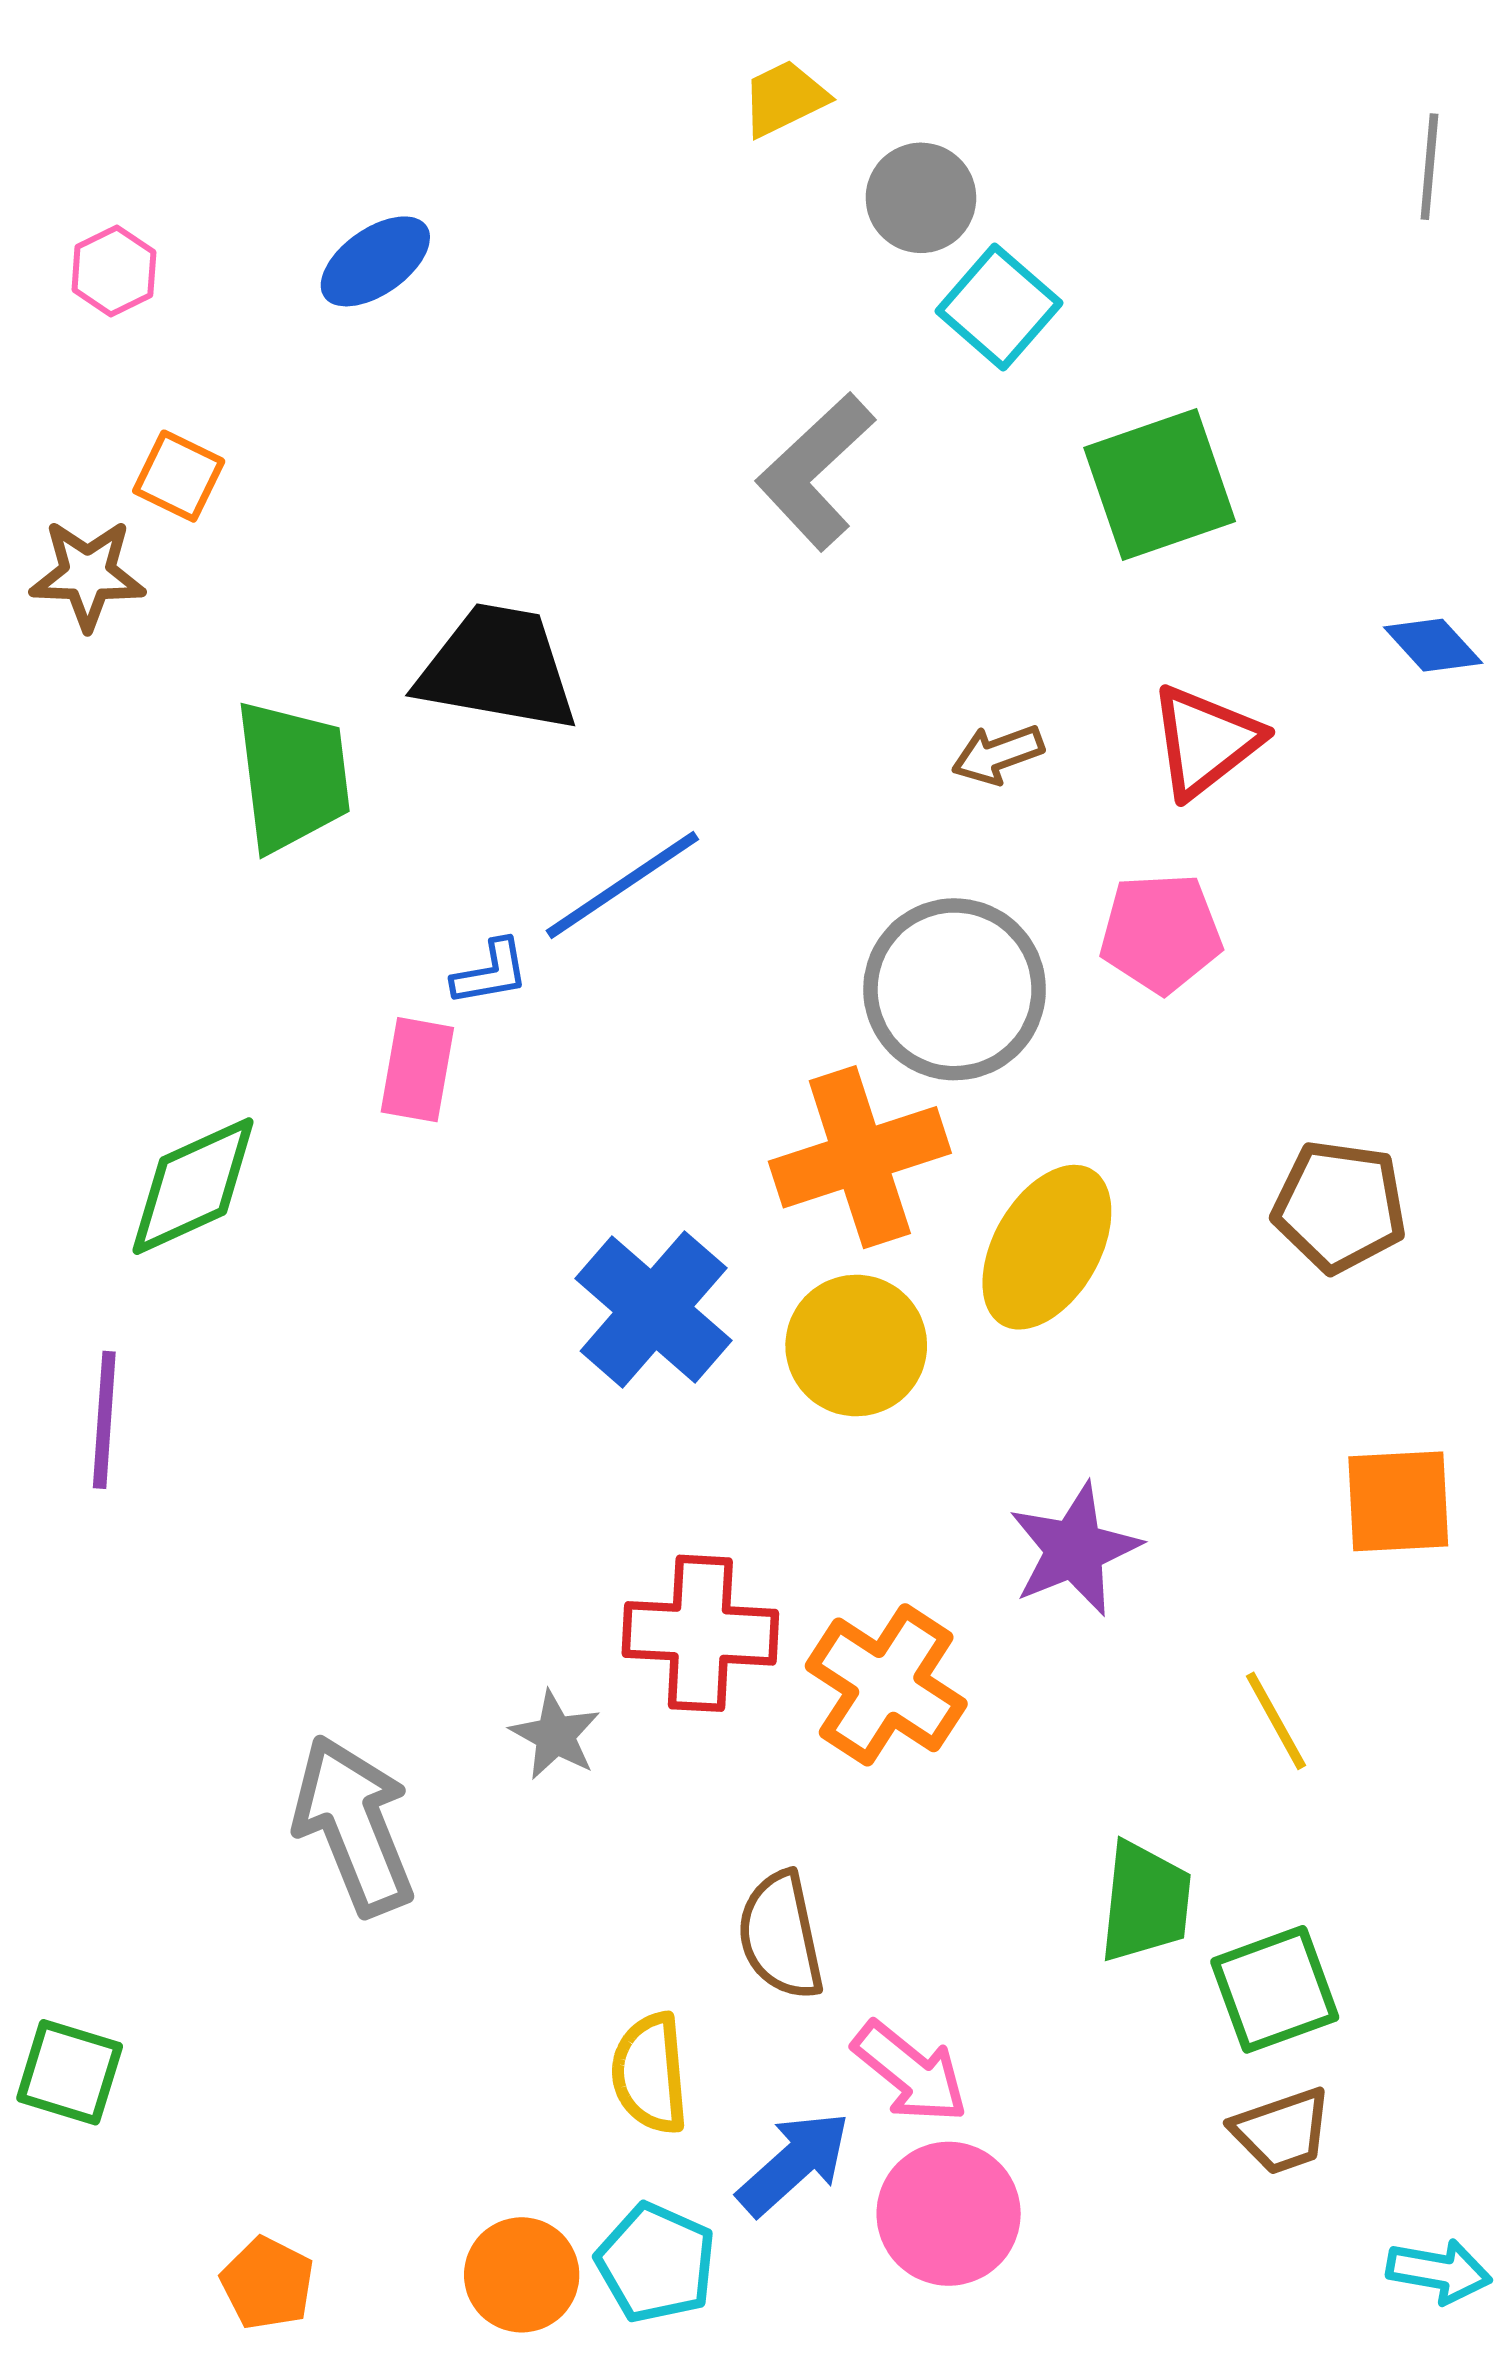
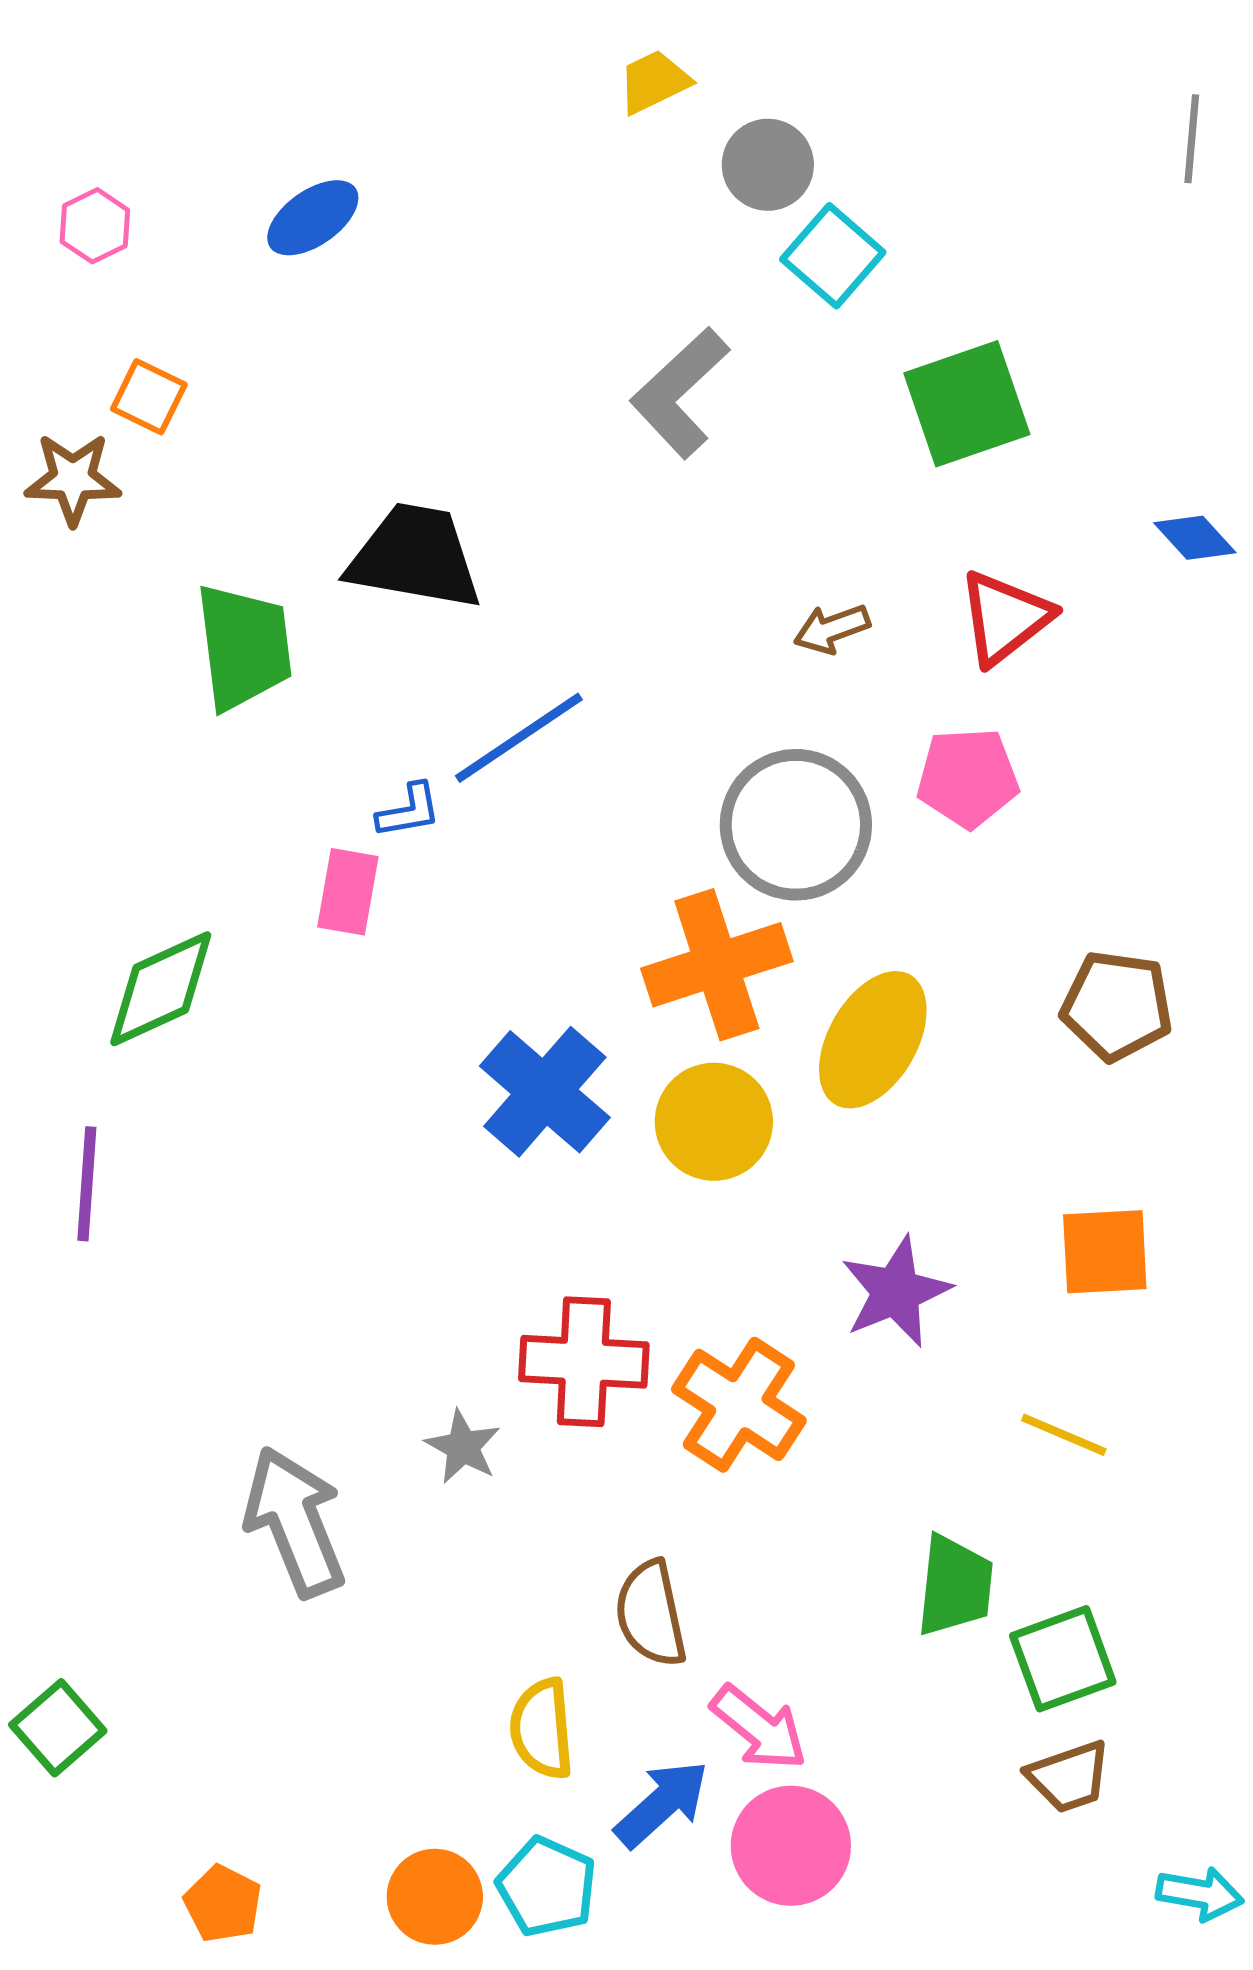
orange square: (1398, 1501) -> (1105, 1252), moved
yellow line: (1276, 1721) -> (1064, 1435), turned -38
green square: (70, 2072) -> (58, 1728), turned 32

